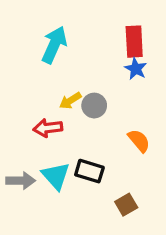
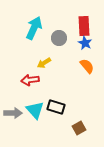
gray circle: (94, 106) -> (59, 38), moved
orange semicircle: (139, 141) -> (87, 66), moved

